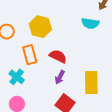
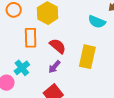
cyan cross: (17, 77) -> (22, 68), moved
yellow rectangle: (91, 82) -> (87, 57), moved

